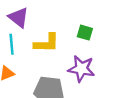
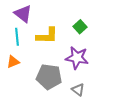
green square: (85, 33) -> (80, 27), turned 32

